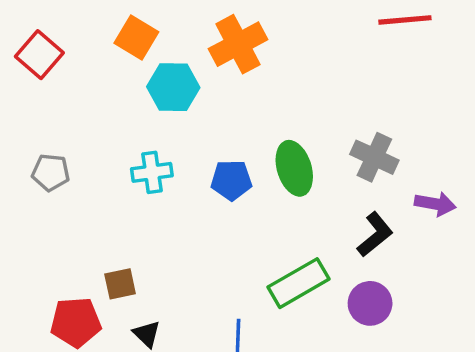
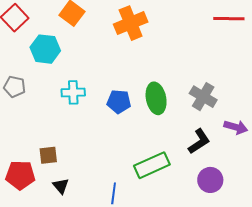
cyan hexagon: (173, 87) -> (45, 49), moved
purple circle: (370, 303) -> (210, 180), moved

